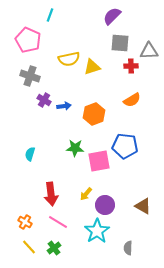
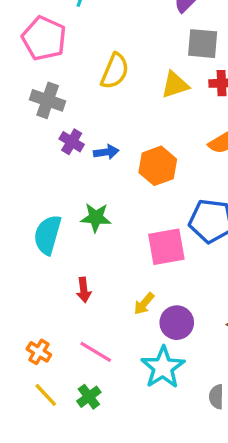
yellow semicircle: (69, 59) -> (115, 71), turned -55
yellow triangle: (92, 67) -> (175, 85), moved
green star: (75, 148) -> (96, 218), moved
cyan semicircle: (30, 154) -> (48, 235), size x1.6
red arrow: (51, 194) -> (84, 290), moved, size x0.6

